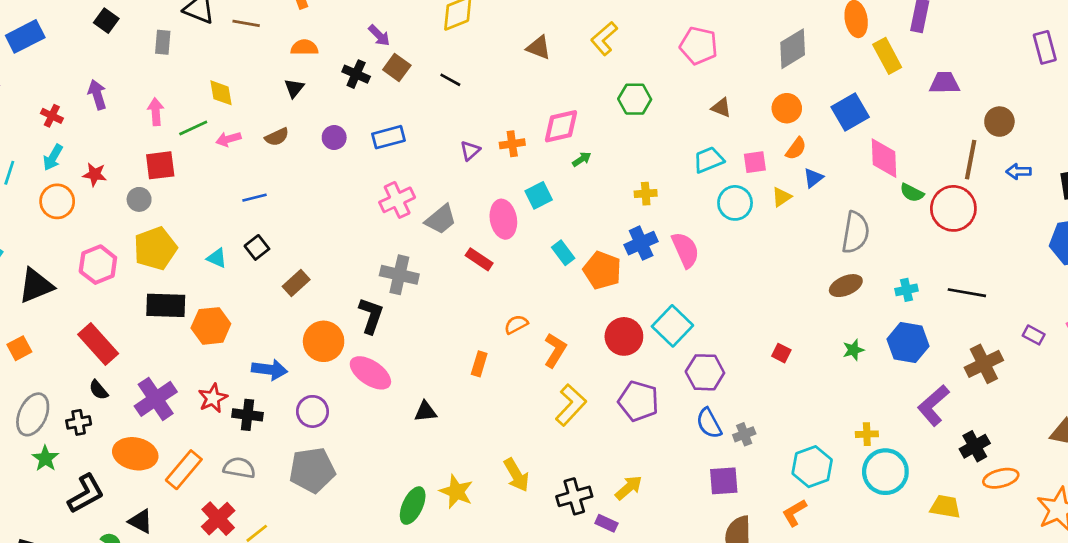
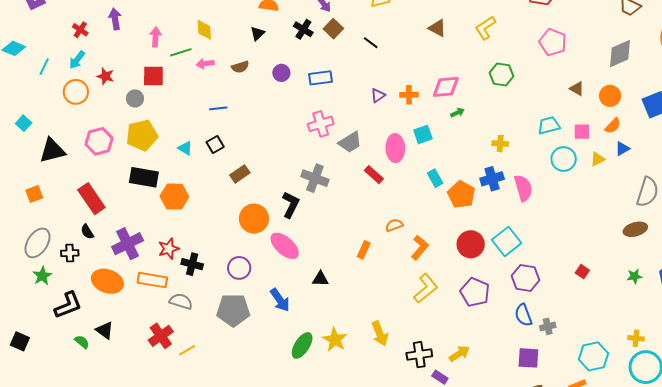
brown triangle: (721, 108) -> (577, 89), moved
blue arrow: (270, 370) -> (280, 300), moved, turned 40
orange rectangle: (184, 470) -> (152, 280), moved, turned 52

